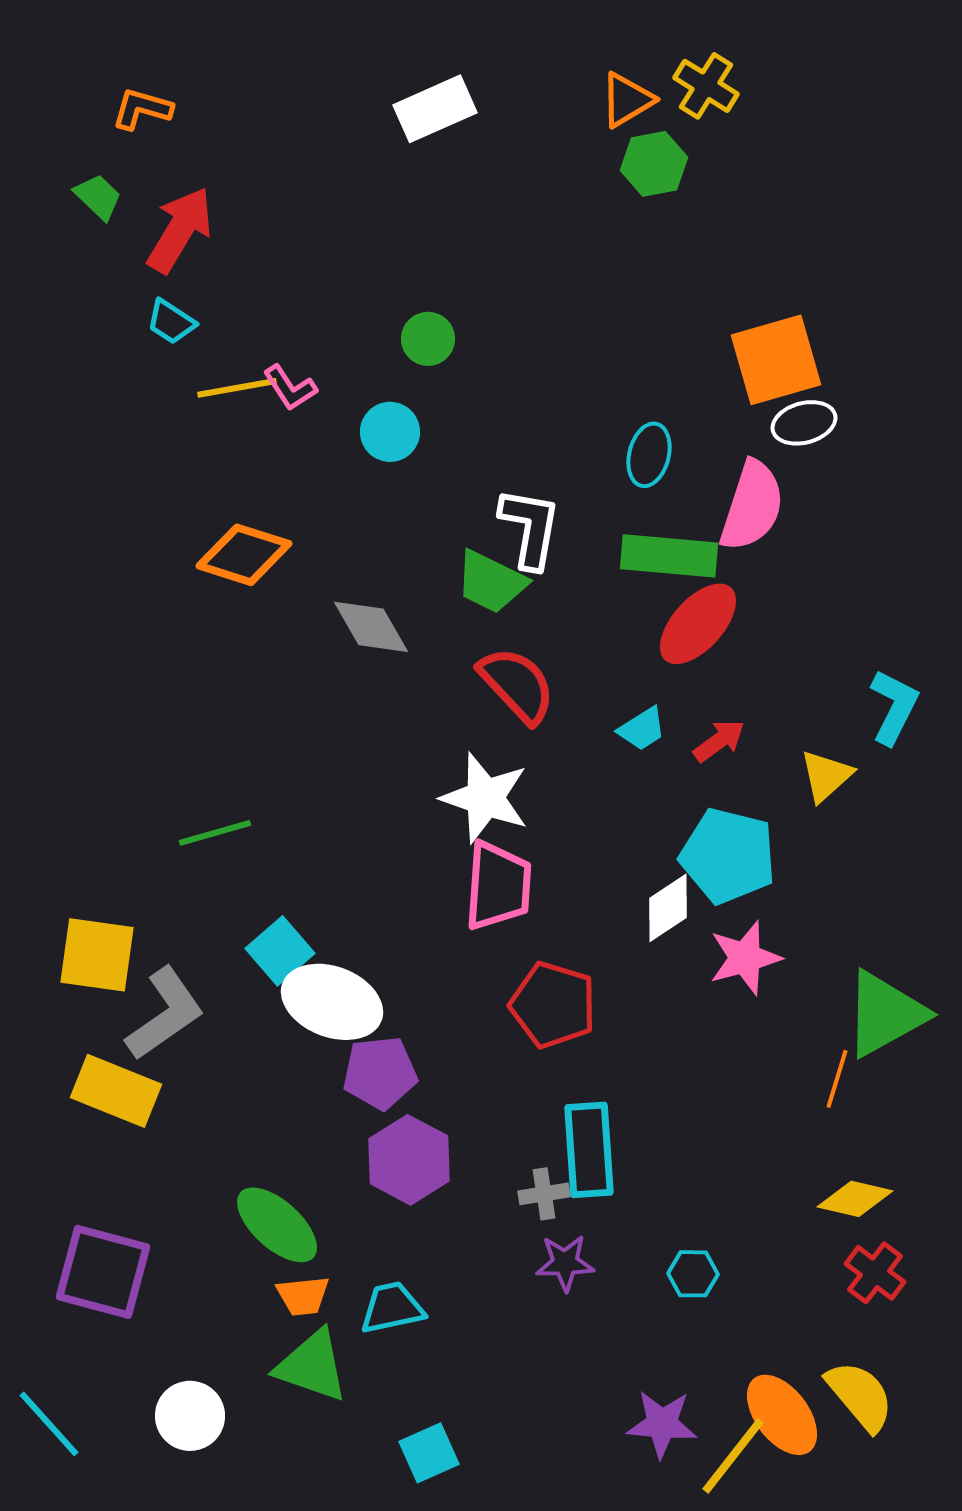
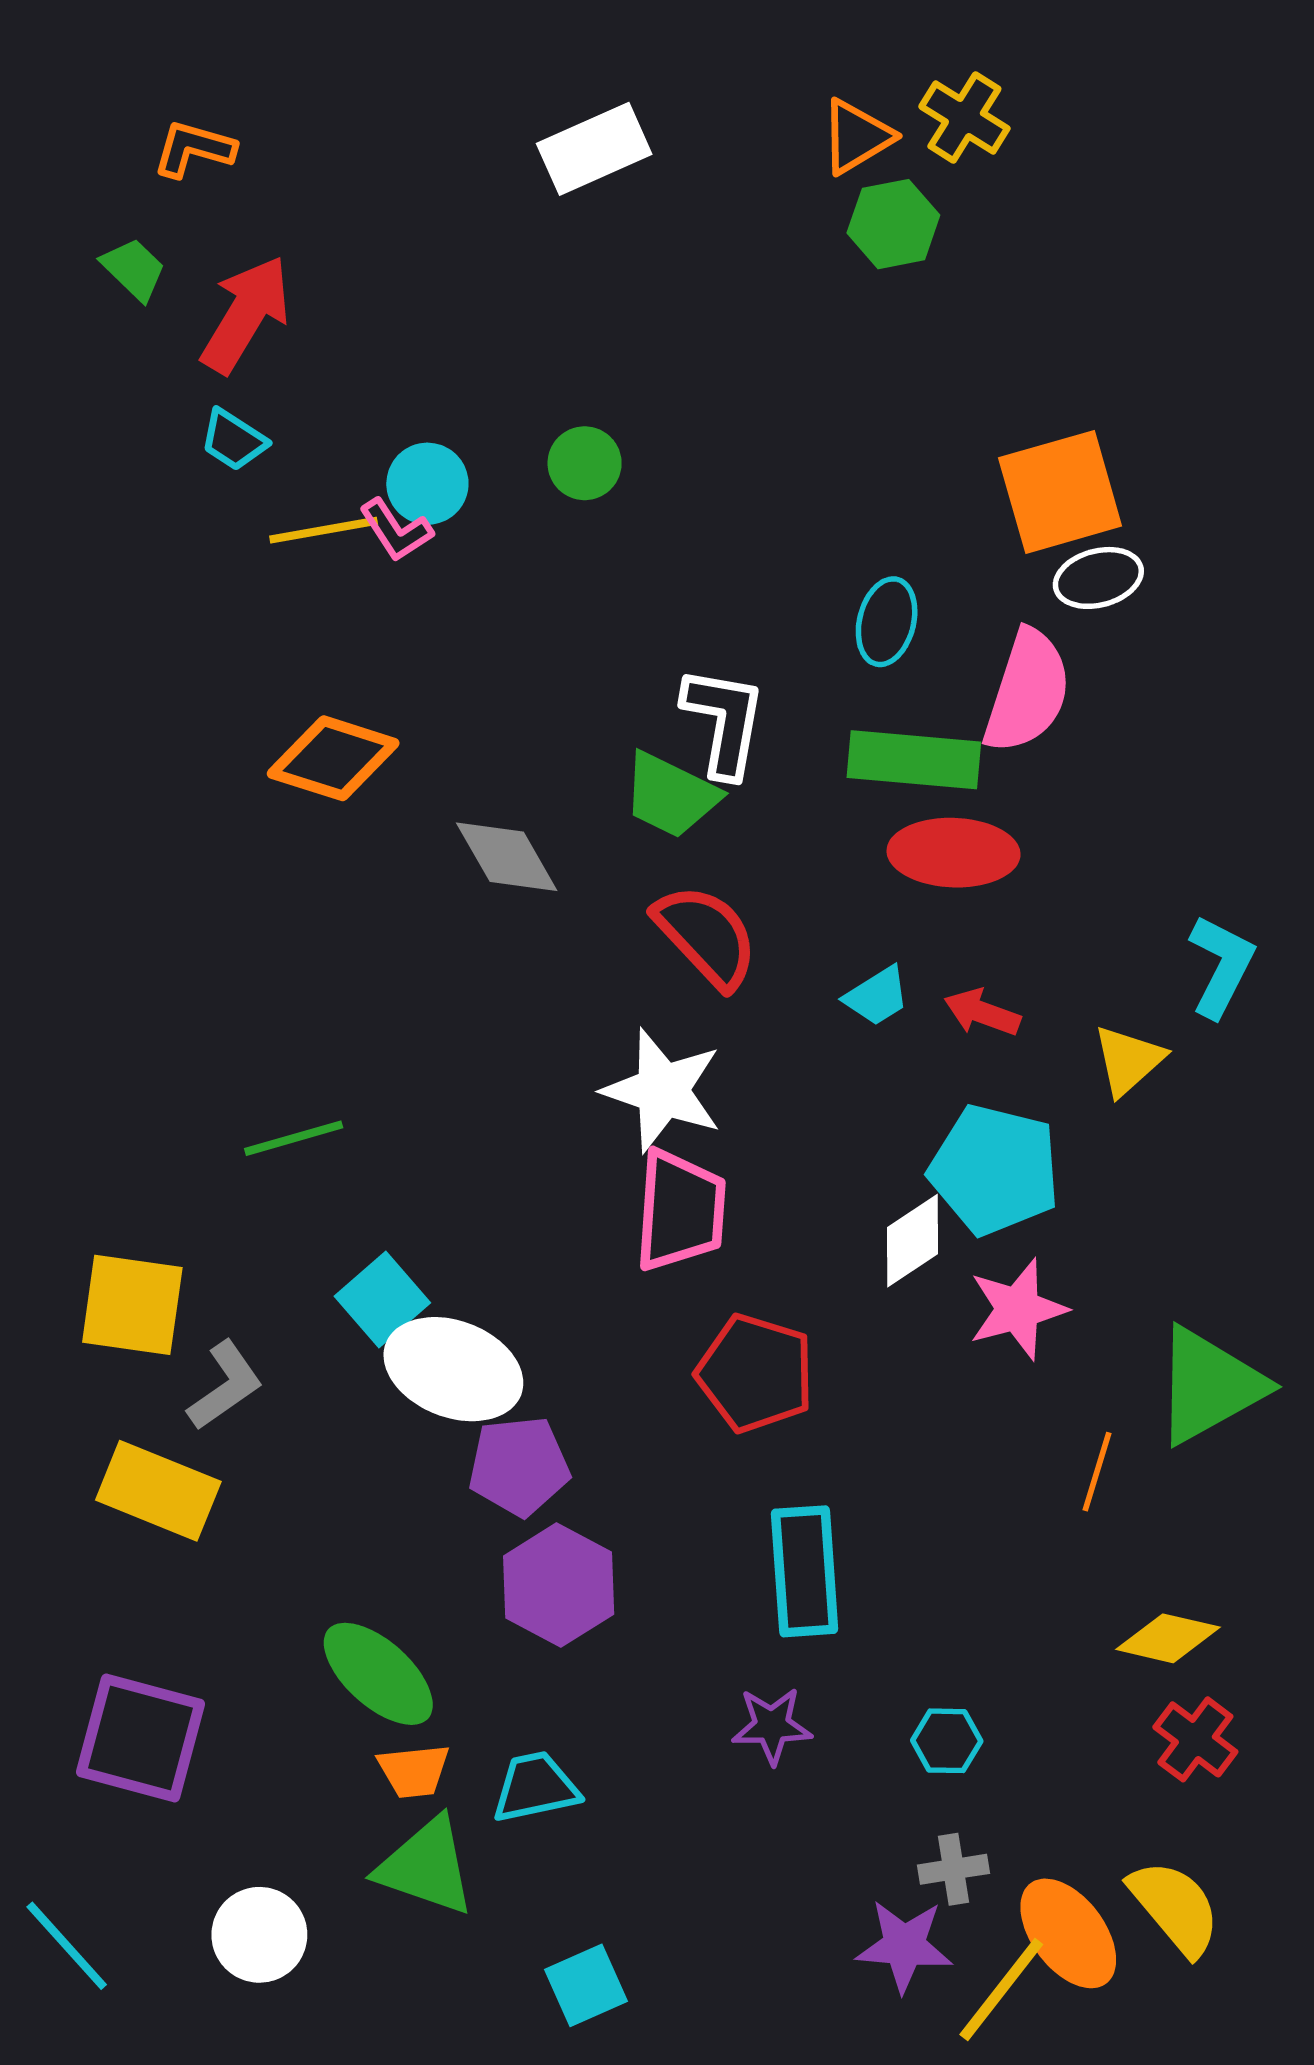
cyan circle: (390, 432) -> (427, 484), moved
red ellipse: (698, 624) -> (954, 853), turned 50
red arrow: (719, 741) -> (982, 1012), turned -124
gray L-shape: (165, 1014) -> (225, 1386), size x0.7
orange line: (837, 1079) -> (1097, 1472), moved
gray cross: (544, 1194) -> (954, 1869), moved

